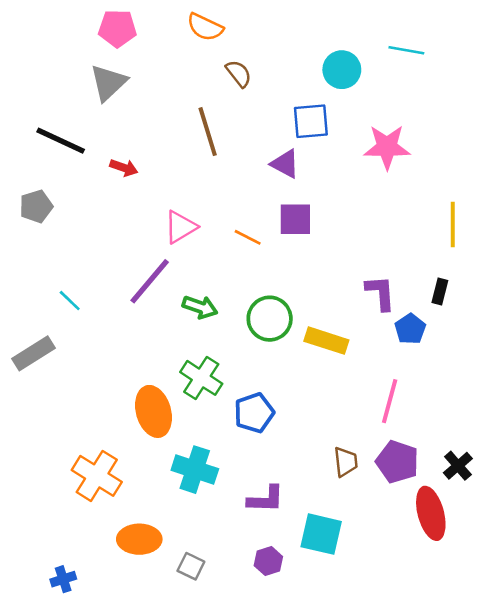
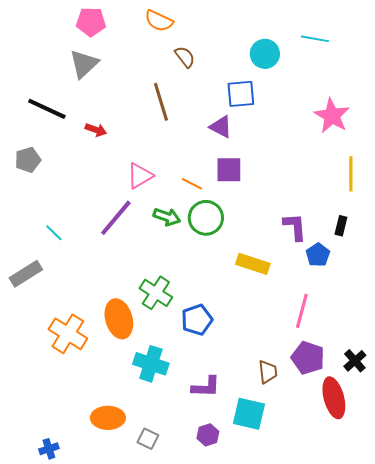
pink star: (387, 147) -> (332, 116), moved, turned 30
green arrow: (200, 307) -> (167, 217), moved
green circle: (270, 319) -> (206, 218), moved
brown trapezoid: (346, 462) -> (268, 372), moved
orange cross: (97, 476) -> (68, 334), moved

